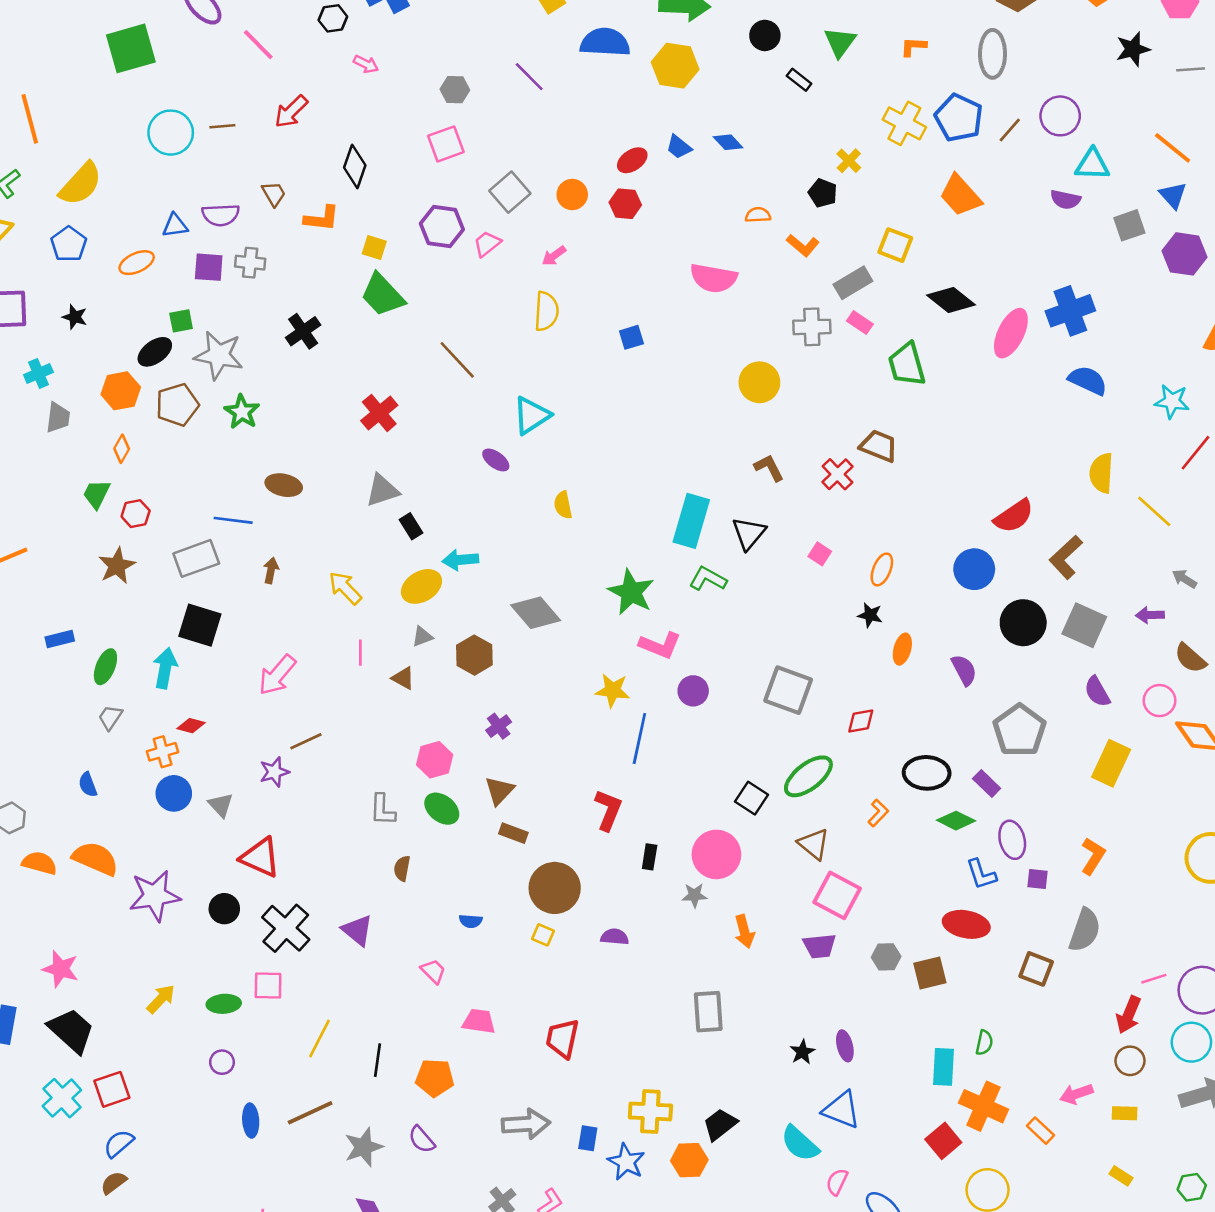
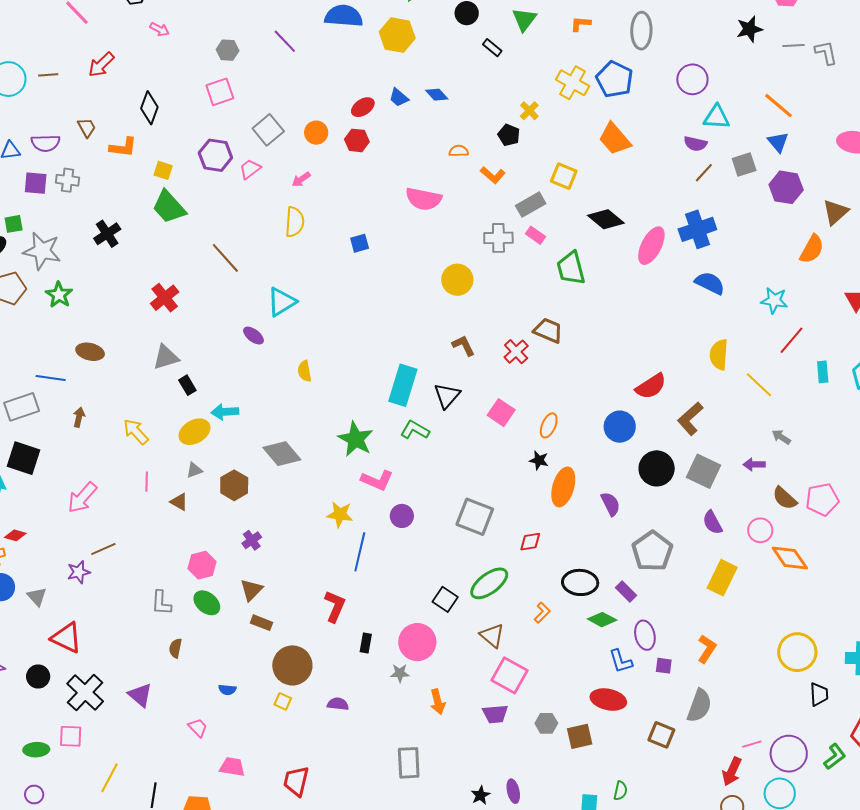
brown line: (1010, 130) -> (704, 173), moved
pink square: (820, 554) -> (501, 413), size x1.5
orange ellipse: (902, 649) -> (563, 487), size x1.6

